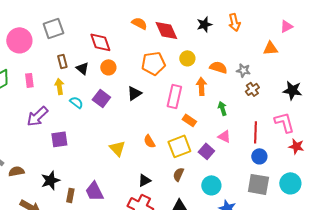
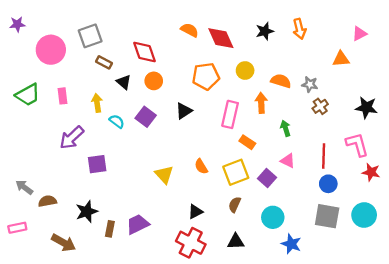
brown rectangle: (62, 61) -> (104, 62), moved, turned -48
purple trapezoid: (94, 191) -> (138, 224), turned 90

